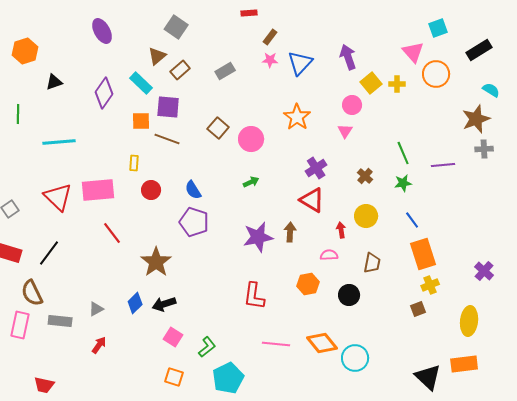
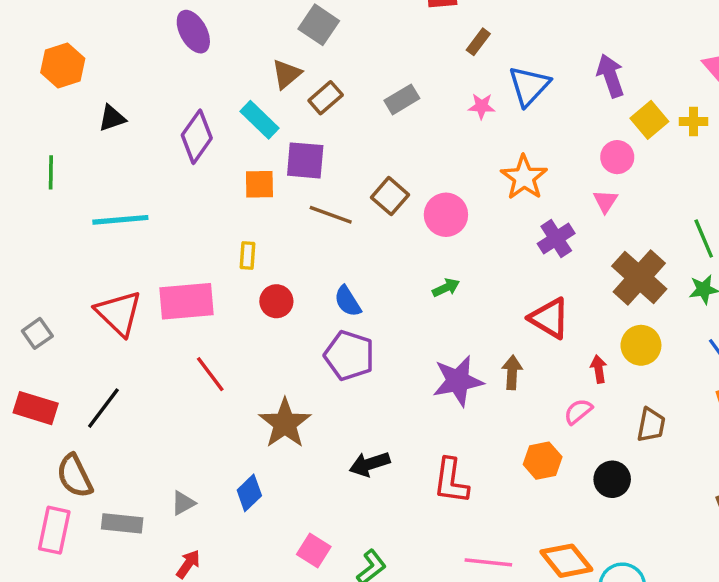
pink star: (270, 60) -> (482, 106), moved
brown line: (167, 139) -> (331, 215), moved
purple cross: (316, 168) -> (556, 238), moved
brown cross: (365, 176) -> (639, 277), size x2.0
pink semicircle: (329, 255) -> (578, 411), turned -36
black arrow: (164, 304) -> (370, 464), moved

